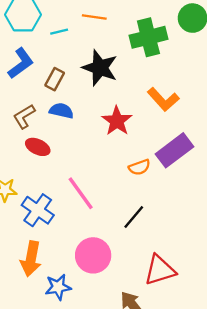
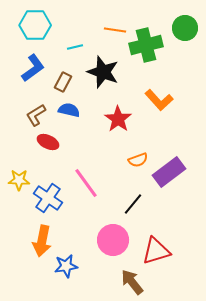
orange line: (94, 17) -> (115, 30), moved
cyan line: (59, 32) -> (75, 47), moved
purple rectangle: (174, 150) -> (169, 172), moved
pink circle: (93, 255) -> (113, 240), moved

